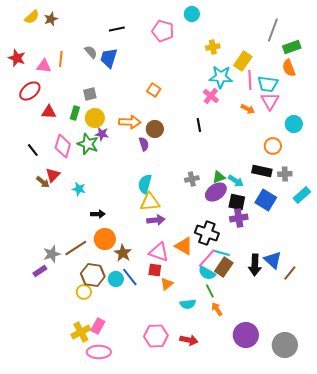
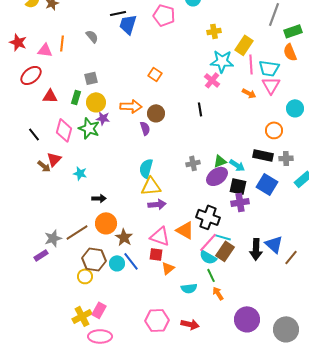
blue trapezoid: (109, 58) -> (128, 24), moved

